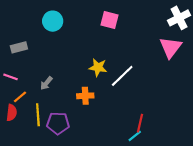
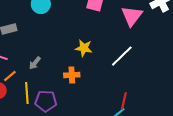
pink triangle: (171, 47) -> (132, 16), moved
white line: (122, 76) -> (122, 56), moved

